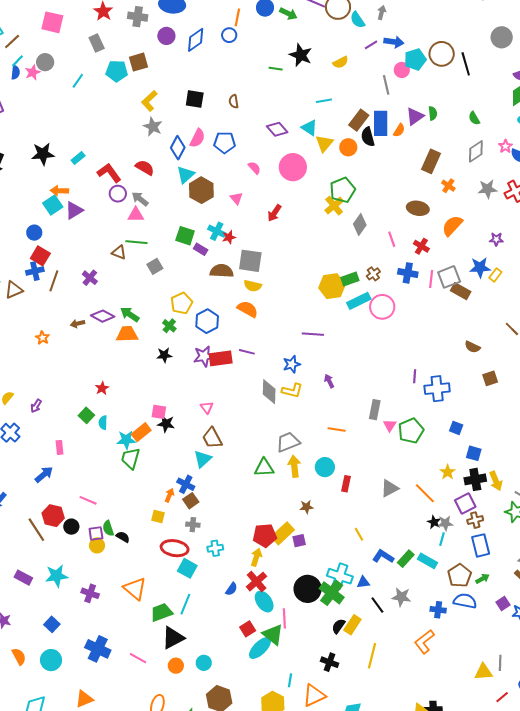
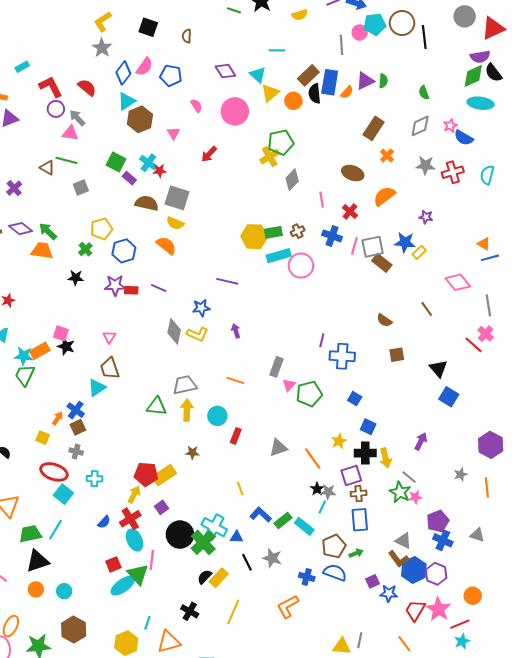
red rectangle: (221, 358) -> (131, 290), size x0.6
purple square: (299, 541) -> (162, 507), moved, turned -32

